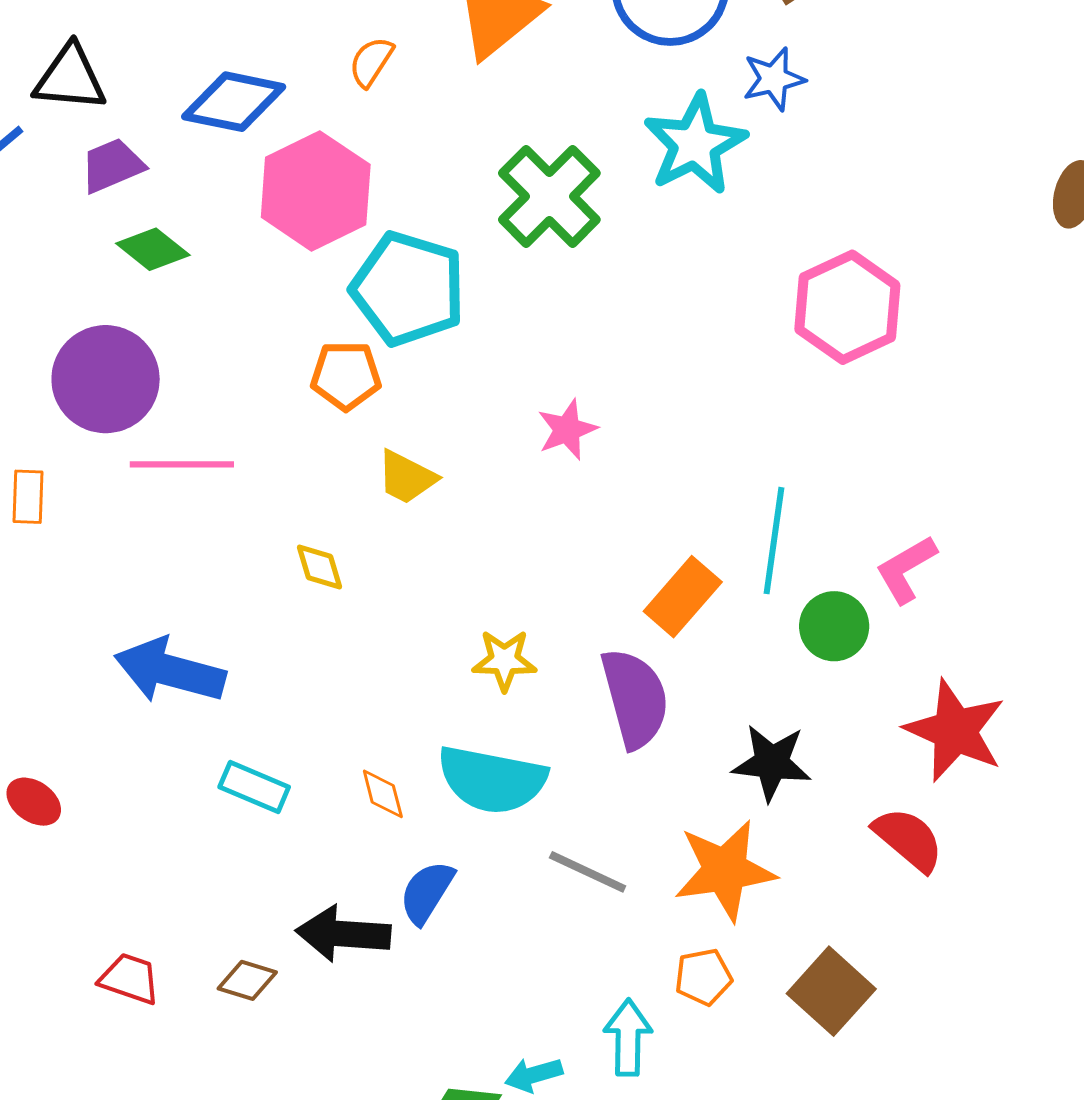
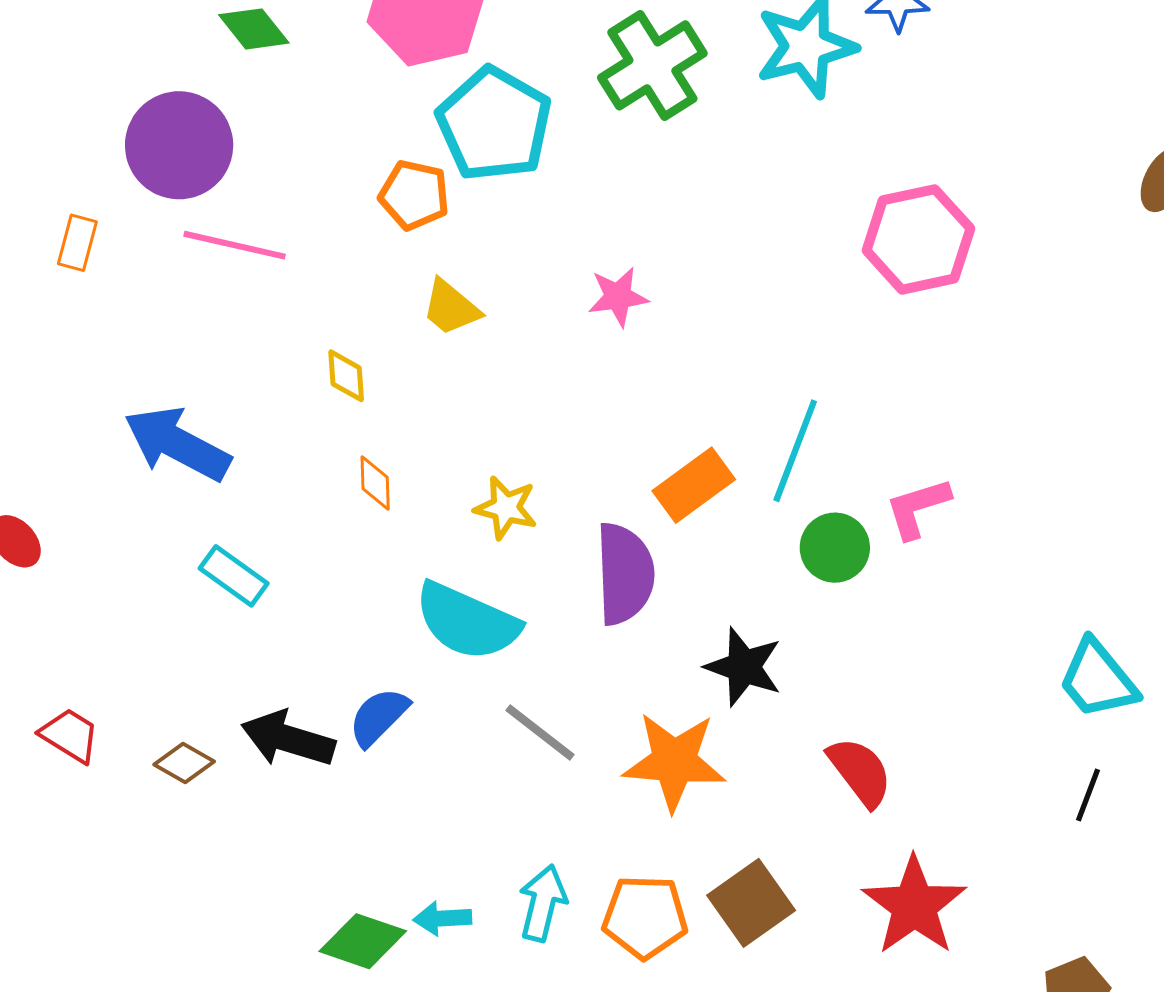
red star: (955, 731) -> (914, 906), moved
orange diamond: (383, 794) -> (375, 483), moved
orange pentagon: (703, 977) -> (645, 917), moved, size x1.5

